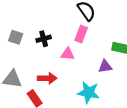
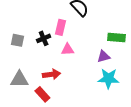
pink rectangle: (81, 34) -> (61, 27), moved
cyan star: (89, 92) -> (108, 79), moved

